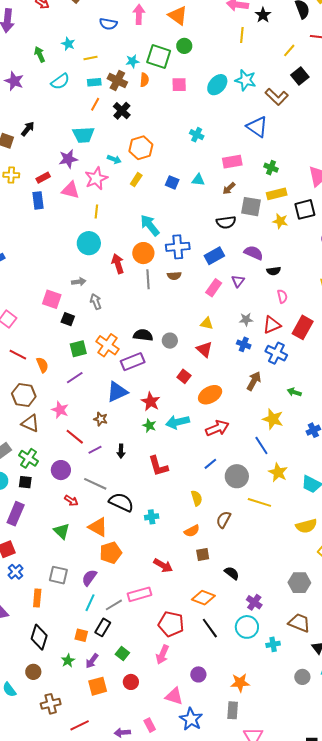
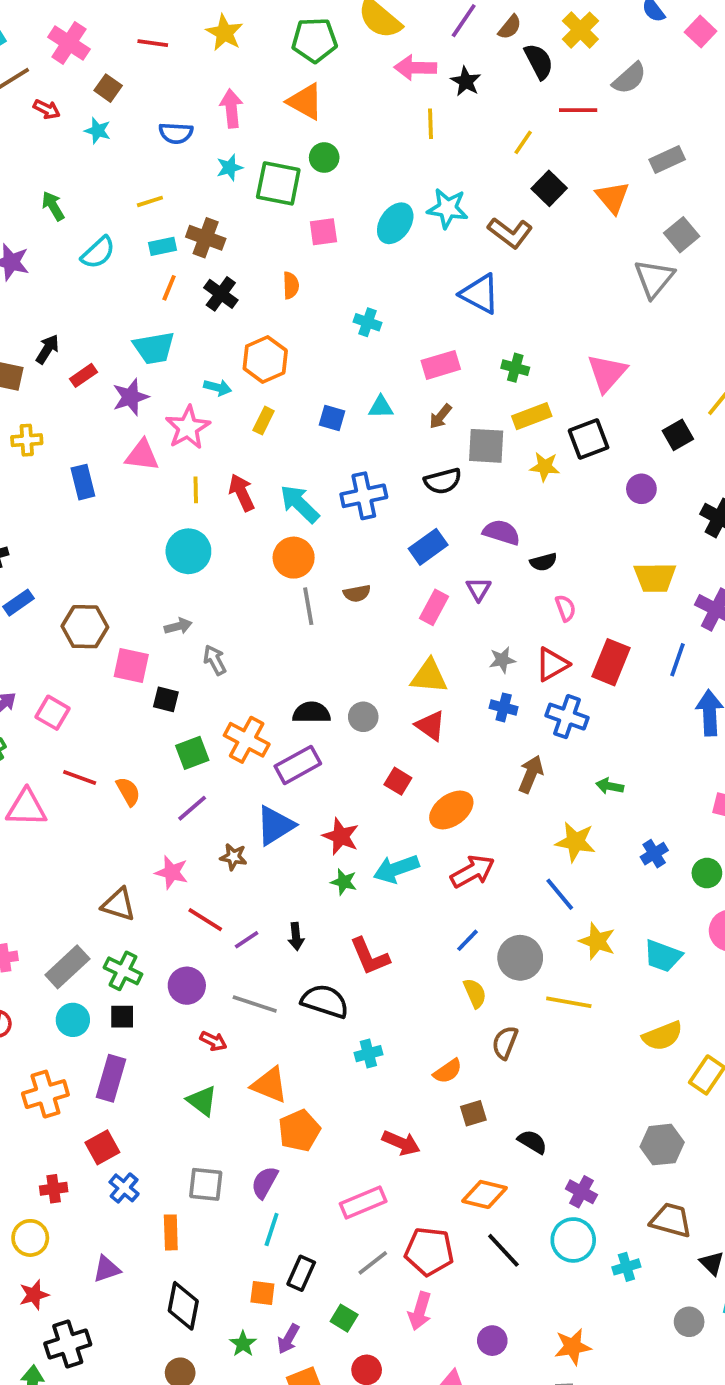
cyan star: (68, 44) -> (98, 131), moved
cyan star: (132, 61) -> (230, 168), moved
orange semicircle: (144, 80) -> (291, 285), moved
red rectangle: (43, 178) -> (83, 375), moved
blue cross: (178, 247) -> (364, 496), moved
red arrow: (118, 264) -> (242, 492), moved
yellow triangle: (207, 323) -> (429, 676), size x1.5
brown hexagon: (24, 395) -> (85, 627), moved
brown star: (101, 419) -> (233, 857), moved
yellow semicircle: (197, 498) -> (475, 993), moved
black semicircle: (121, 502) -> (325, 1001), moved
gray line: (114, 605) -> (373, 1263), moved

